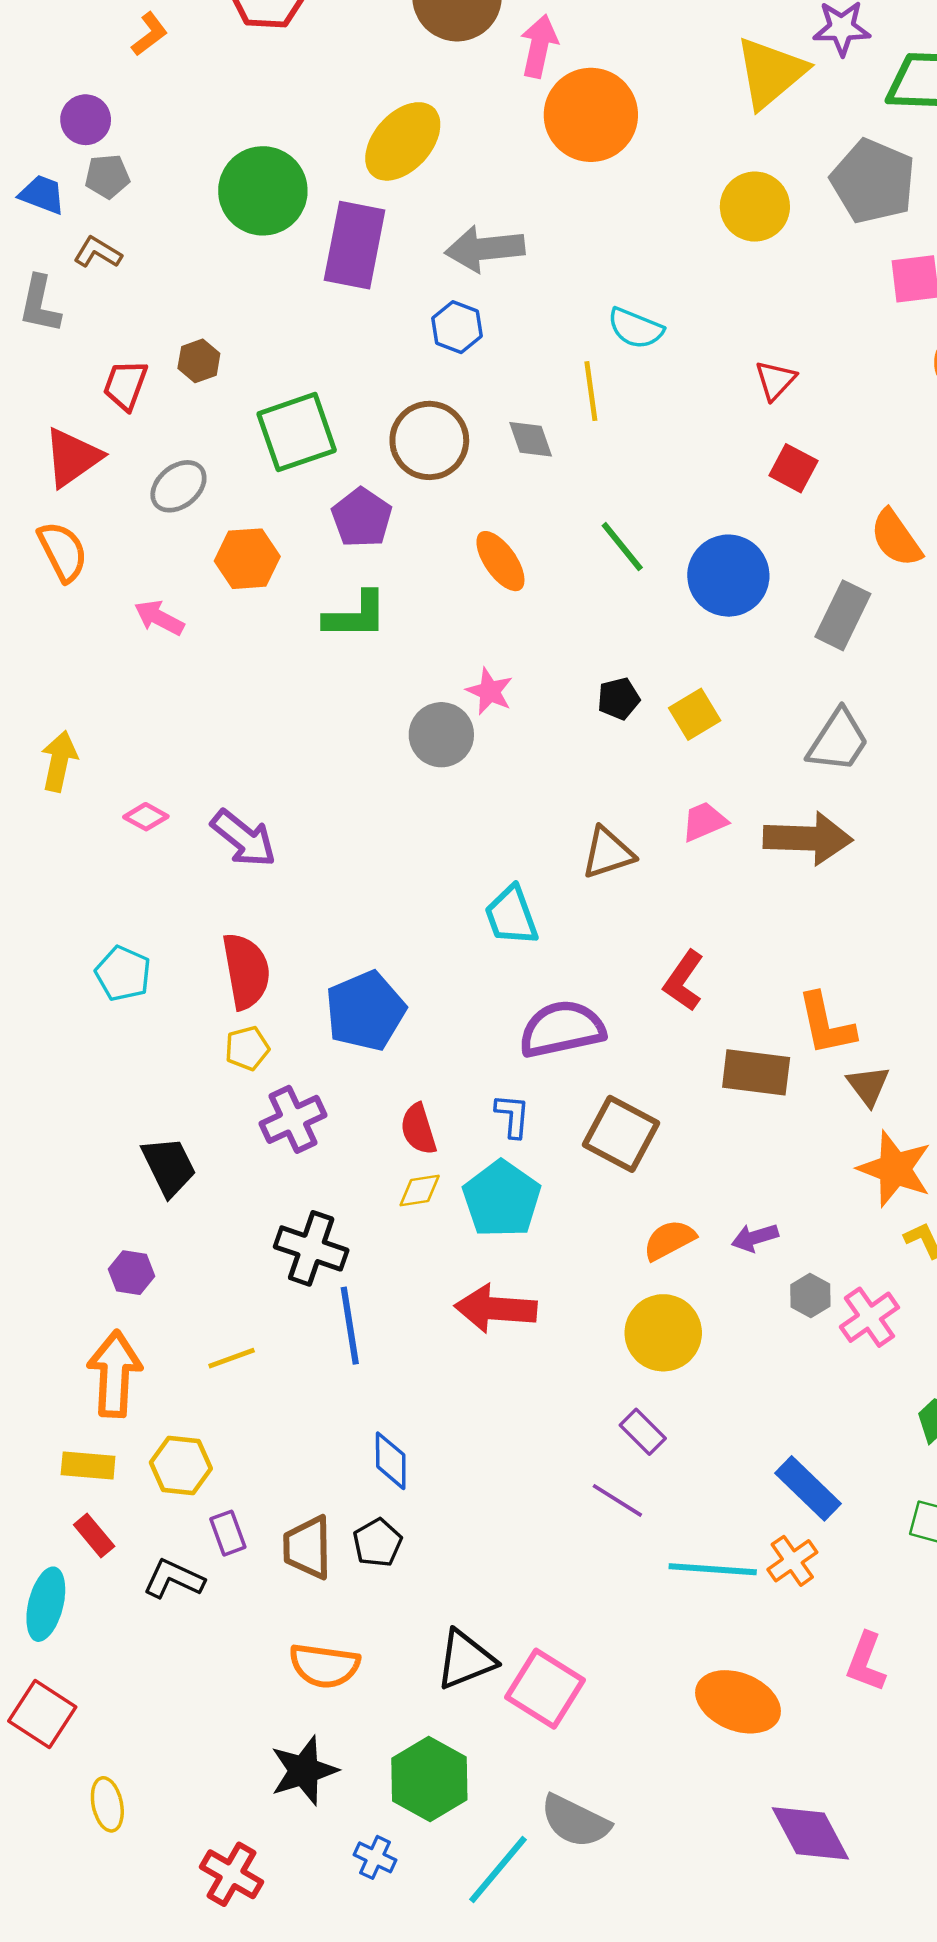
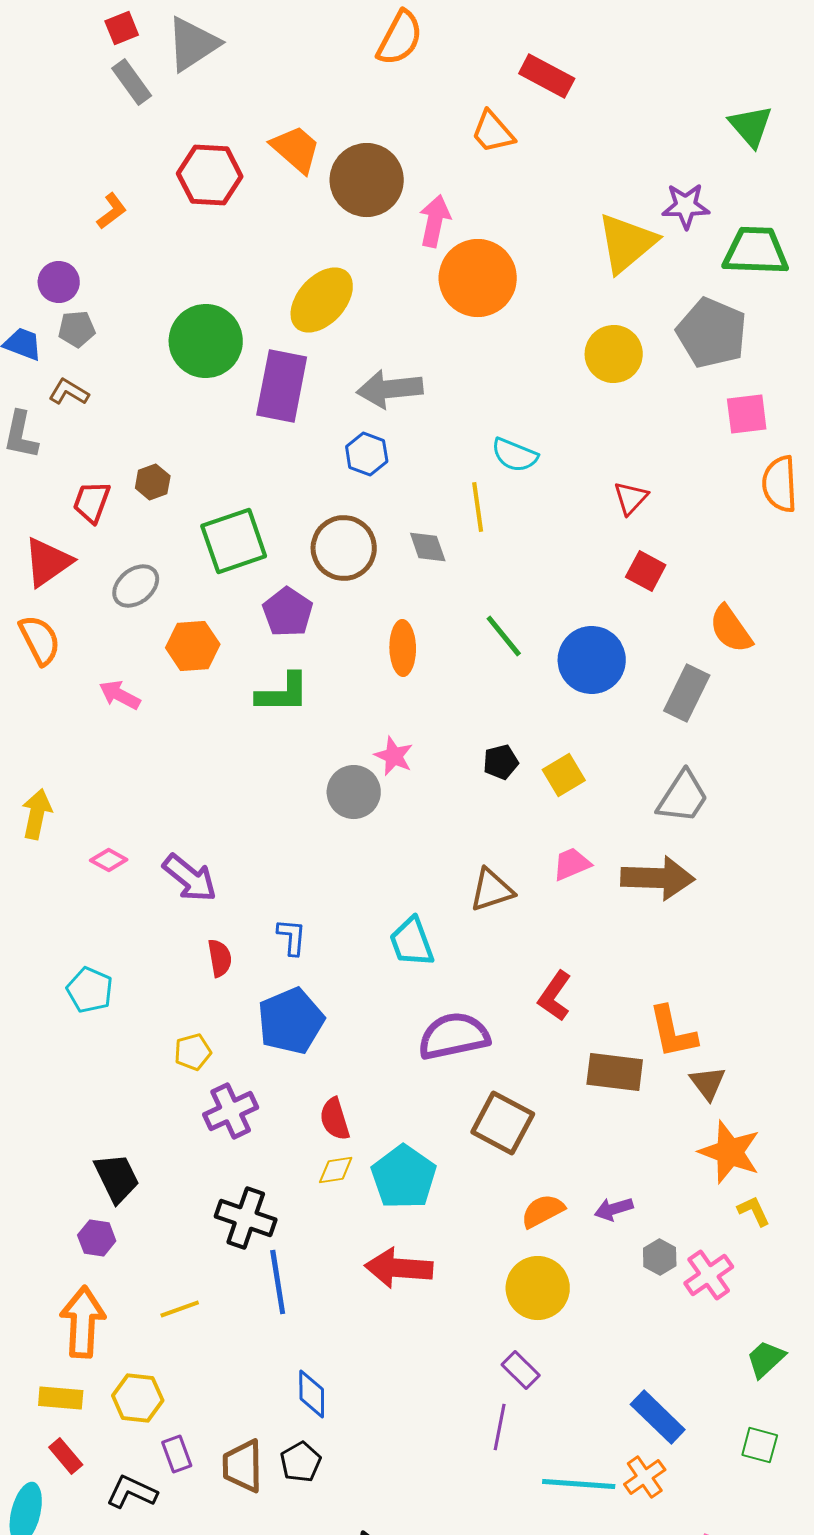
orange ellipse: (500, 561) -> (403, 648), turned 34
red semicircle: (246, 971) -> (220, 958), moved, size x0.6
blue L-shape: (513, 1116) -> (292, 937), moved
black trapezoid: (169, 1166) -> (117, 1178), moved
purple line: (617, 1500) -> (500, 1427), turned 69

